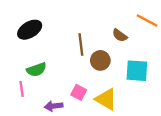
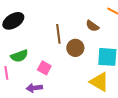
pink square: (79, 92) -> (44, 68), moved
yellow triangle: (106, 99) -> (99, 82), moved

